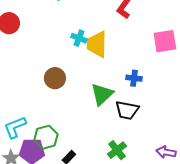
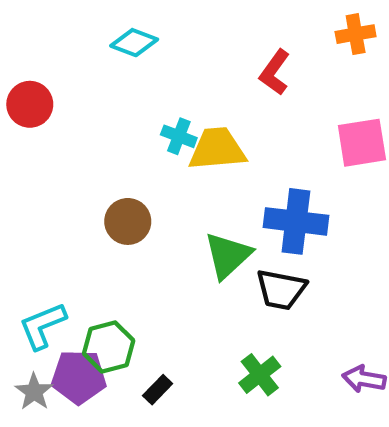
yellow trapezoid: (97, 44) -> (217, 149), turned 84
blue cross: (134, 78) -> (296, 221), size x1.8

